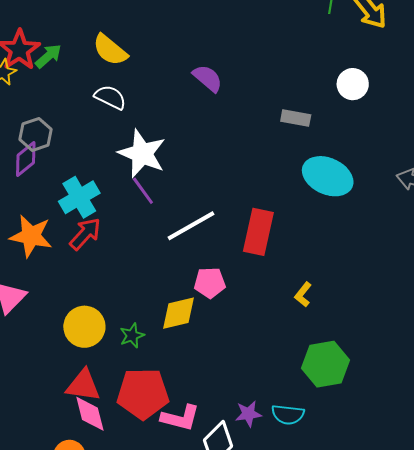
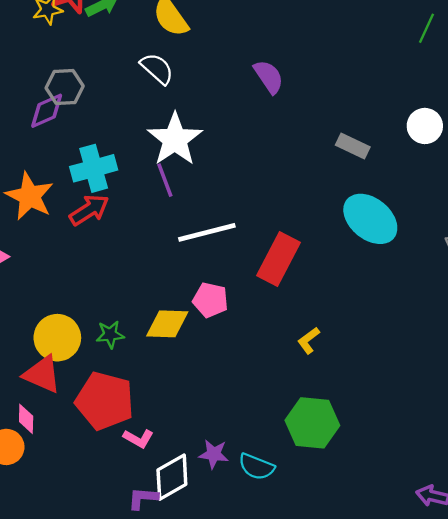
yellow circle: (84, 327) -> (57, 338), moved
pink diamond: (90, 414) -> (26, 419), moved, size x0.7
pink L-shape: (180, 418) -> (138, 438), size x0.7

